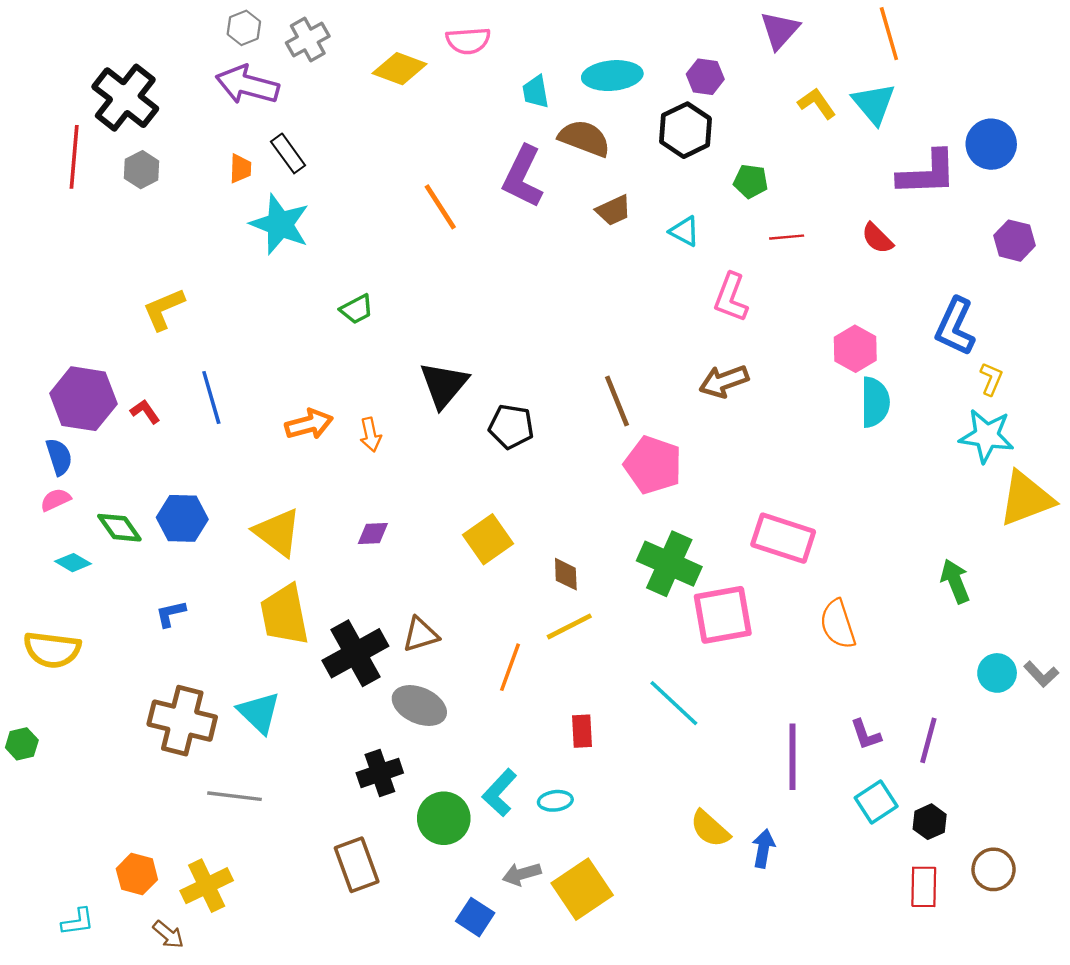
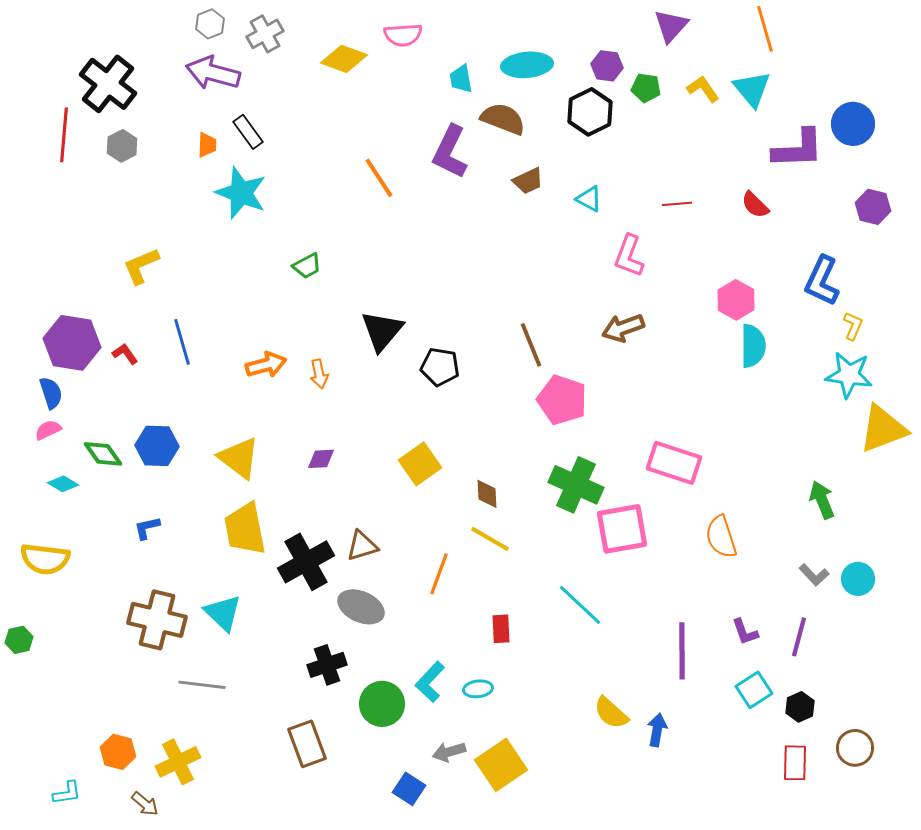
green pentagon: (751, 181) -> (646, 88), moved
yellow line: (569, 626) -> (490, 539), turned 57
gray L-shape: (1041, 674) -> (814, 575), moved

